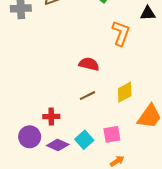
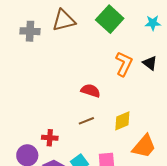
black triangle: (148, 13) -> (150, 63), moved, turned 35

